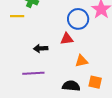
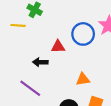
red triangle: (67, 39) -> (58, 47), moved
purple line: (33, 73) -> (30, 88), turned 35

